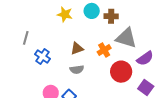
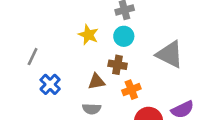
brown cross: (111, 16) -> (118, 65), moved
gray triangle: (126, 38) -> (170, 54), moved

